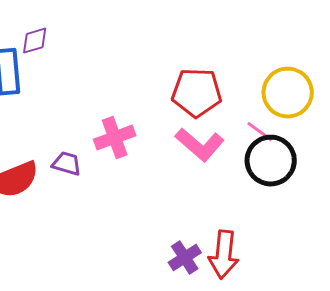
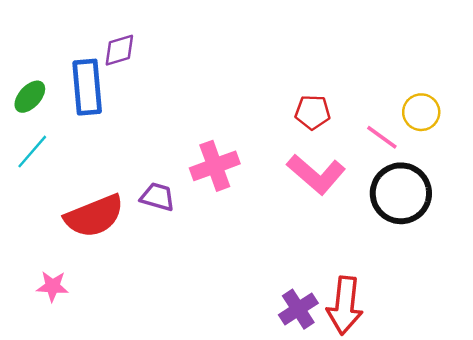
red pentagon: (197, 93) -> (313, 112), size x0.6
yellow circle: (288, 93) -> (421, 112), size x0.6
pink line: (260, 132) -> (382, 137), moved

